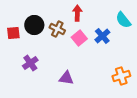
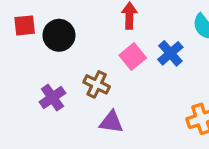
brown cross: (57, 29) -> (97, 84), moved
red square: (13, 33) -> (25, 25), moved

